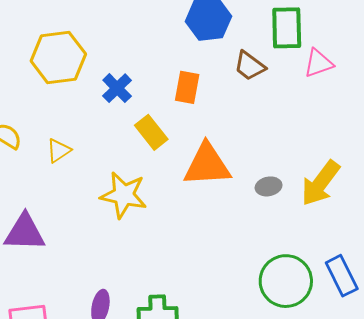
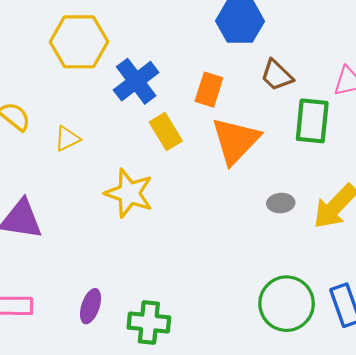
green rectangle: (287, 28) -> (312, 121), moved
blue cross: (117, 88) -> (136, 81), size x1.4
orange triangle: (207, 165) -> (235, 141), moved, turned -50

